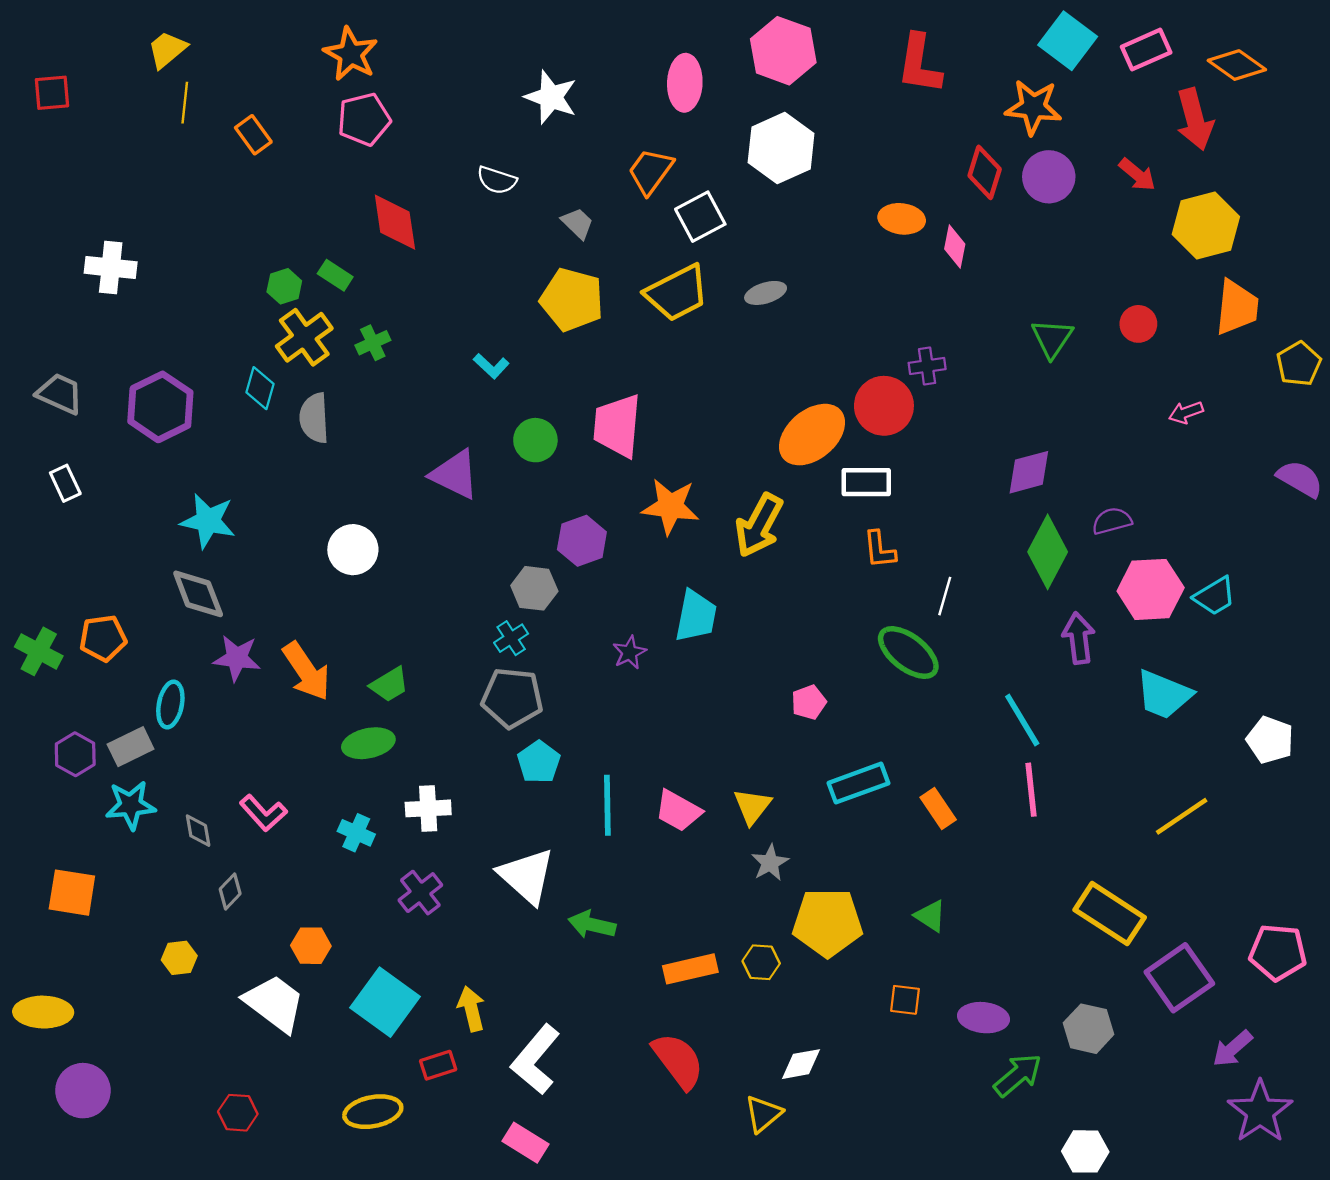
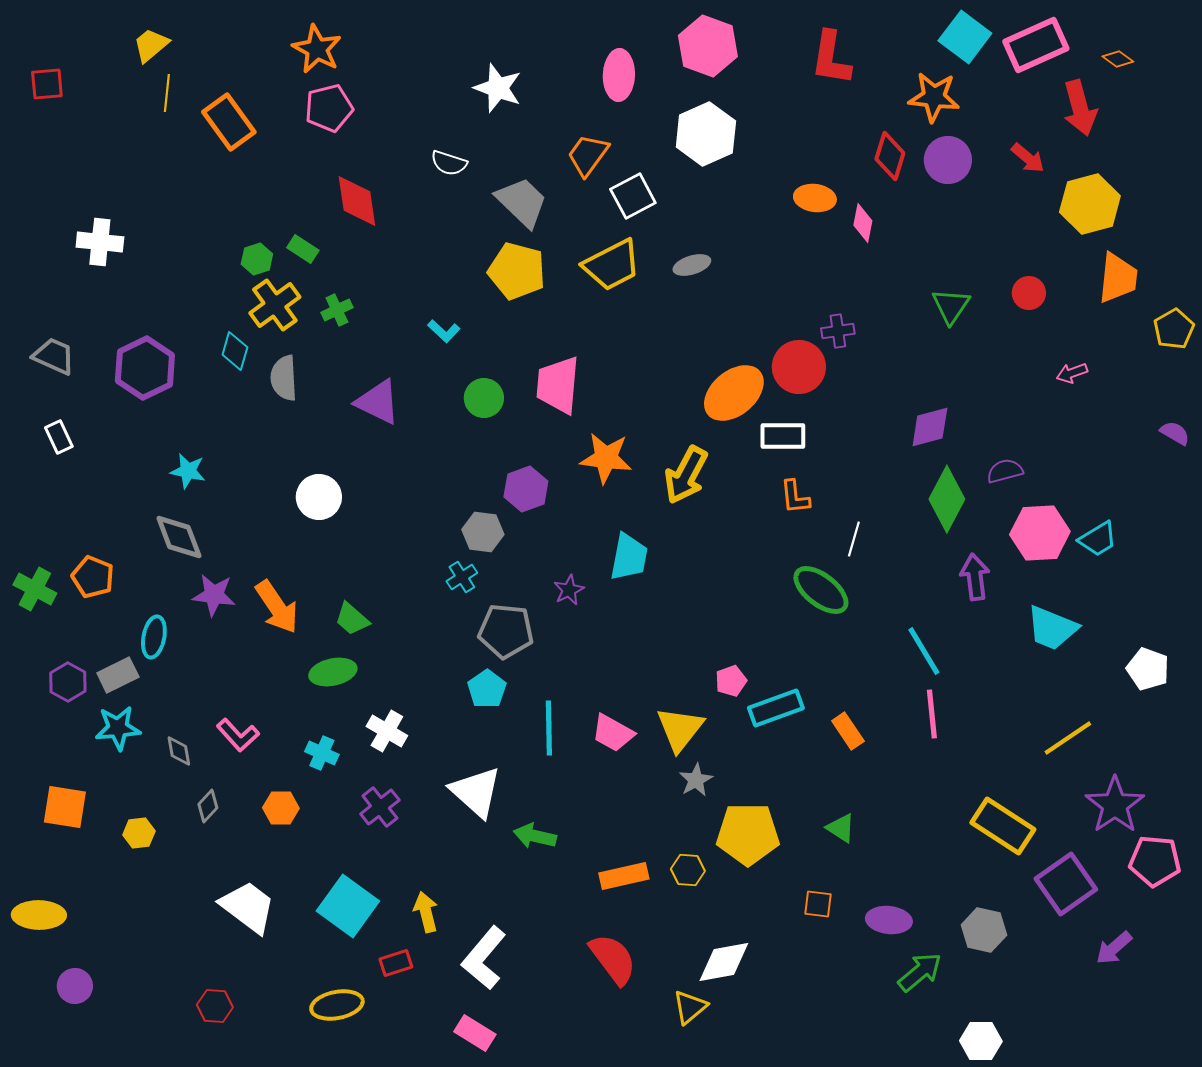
pink rectangle: (1146, 50) -> (1036, 45), size x1.4
orange diamond: (1237, 65) -> (1118, 59), size x0.6
orange rectangle: (253, 135) -> (229, 122), size x1.6
gray trapezoid: (577, 223) -> (522, 202), size x1.8
purple triangle: (455, 474) -> (378, 402), moved
purple semicircle: (1300, 479) -> (1175, 433), size x0.7
cyan star: (208, 521) -> (188, 471), size x0.7
orange pentagon: (103, 638) -> (93, 577), turned 30
green trapezoid: (389, 685) -> (352, 619), turned 72
gray pentagon: (512, 698) -> (506, 631), moved
pink pentagon: (809, 702) -> (731, 681), moved
yellow triangle: (752, 806) -> (680, 729), size x1.4
white cross: (428, 808) -> (387, 731), turned 33
orange hexagon: (311, 946) -> (281, 808), moved
yellow hexagon: (179, 958) -> (139, 833), moved
white diamond: (801, 1064) -> (724, 962), size x1.4
purple circle: (83, 1091) -> (75, 986), size x0.7
purple star: (1260, 1112) -> (1115, 805), moved

